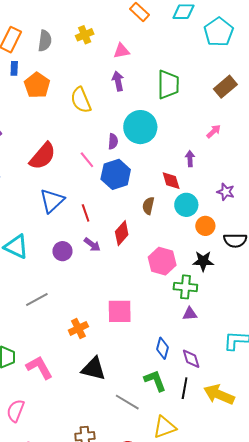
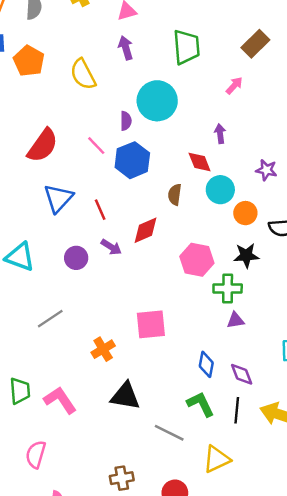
pink arrow: (214, 131) -> (234, 86), moved
red diamond: (122, 233) -> (145, 230), turned 30

